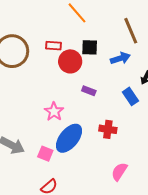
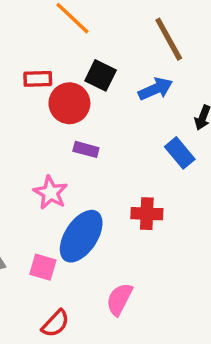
black square: (90, 47) -> (101, 75), turned 30
purple rectangle: (89, 91) -> (86, 149), moved
pink semicircle: (119, 172) -> (119, 299), moved

